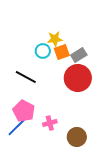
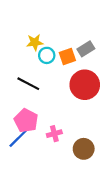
yellow star: (55, 39) -> (35, 42), moved
gray rectangle: (79, 55) -> (86, 49), moved

